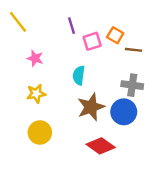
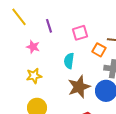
purple line: (71, 26) -> (49, 26), moved
orange square: (115, 35) -> (99, 50), moved

